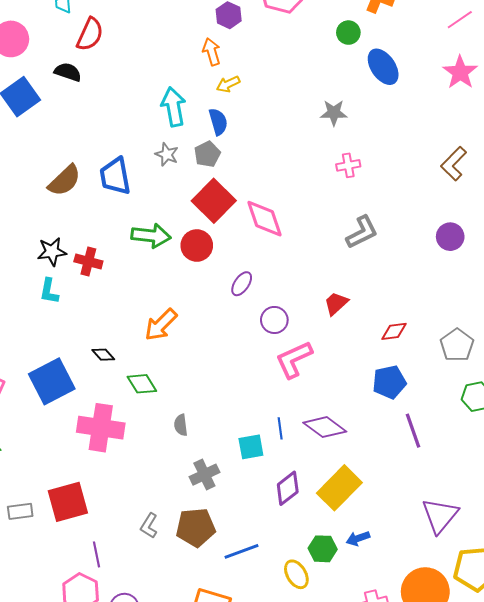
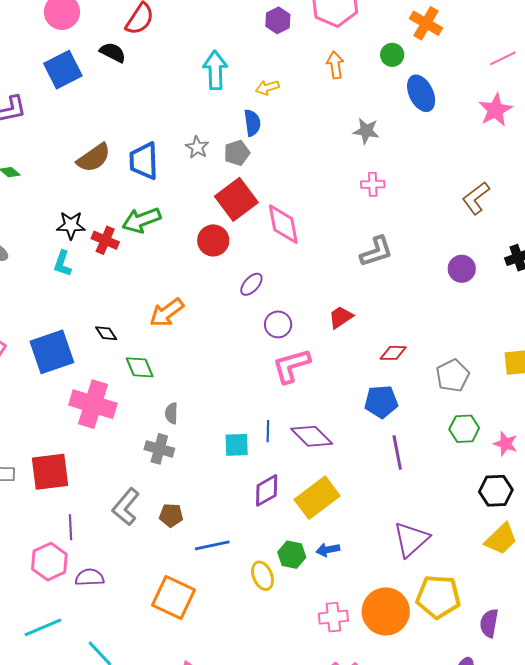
orange arrow: (212, 52) -> (335, 65), moved
cyan arrow: (173, 107) -> (215, 70), moved
green arrow: (151, 236) -> (141, 220), moved, turned 144
gray cross: (204, 475) -> (159, 449), moved, turned 32
gray L-shape: (149, 526) -> (126, 507), size x1.5
brown pentagon: (196, 527) -> (171, 515), size x0.6

